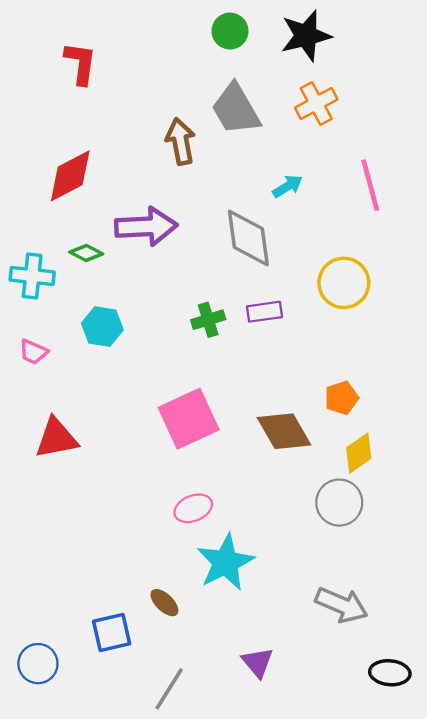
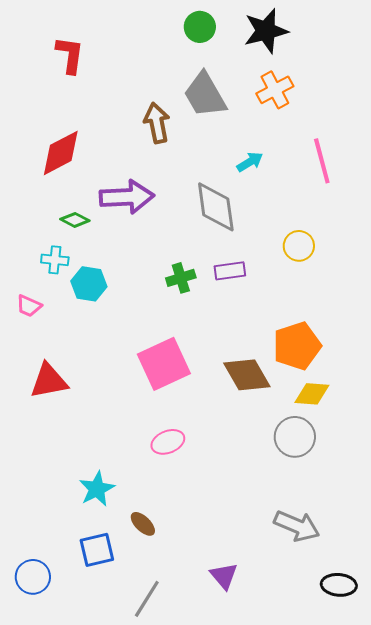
cyan cross: (32, 276) -> (55, 260), moved, size x0.7
yellow circle: (344, 283) -> (299, 246), size x0.7
orange pentagon: (342, 398) -> (297, 346), size x1.6
yellow diamond: (359, 453) -> (312, 394), turned 39
cyan star: (225, 562) -> (97, 489), moved, size x0.7

